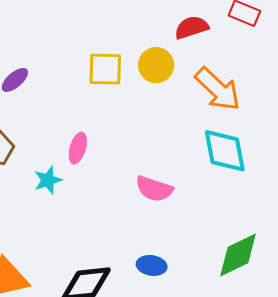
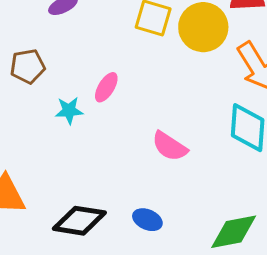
yellow circle: (156, 65) -> (203, 27), size x1.4

